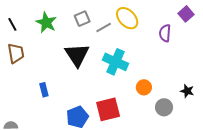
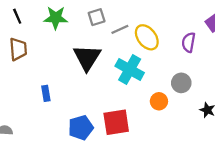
yellow ellipse: (127, 18) -> (147, 37), moved
green star: (46, 23) -> (56, 18), turned -30
gray circle: (164, 107) -> (181, 83), moved

